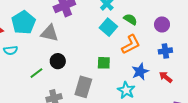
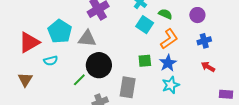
black circle: (58, 61) -> (99, 65), size x1.6
blue star: (140, 72) -> (168, 63), moved
cyan star: (126, 90) -> (171, 85), turned 30

